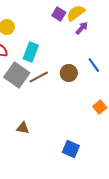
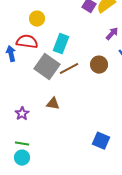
purple arrow: (82, 28) -> (112, 34), moved
brown triangle: (23, 128) -> (53, 104), moved

